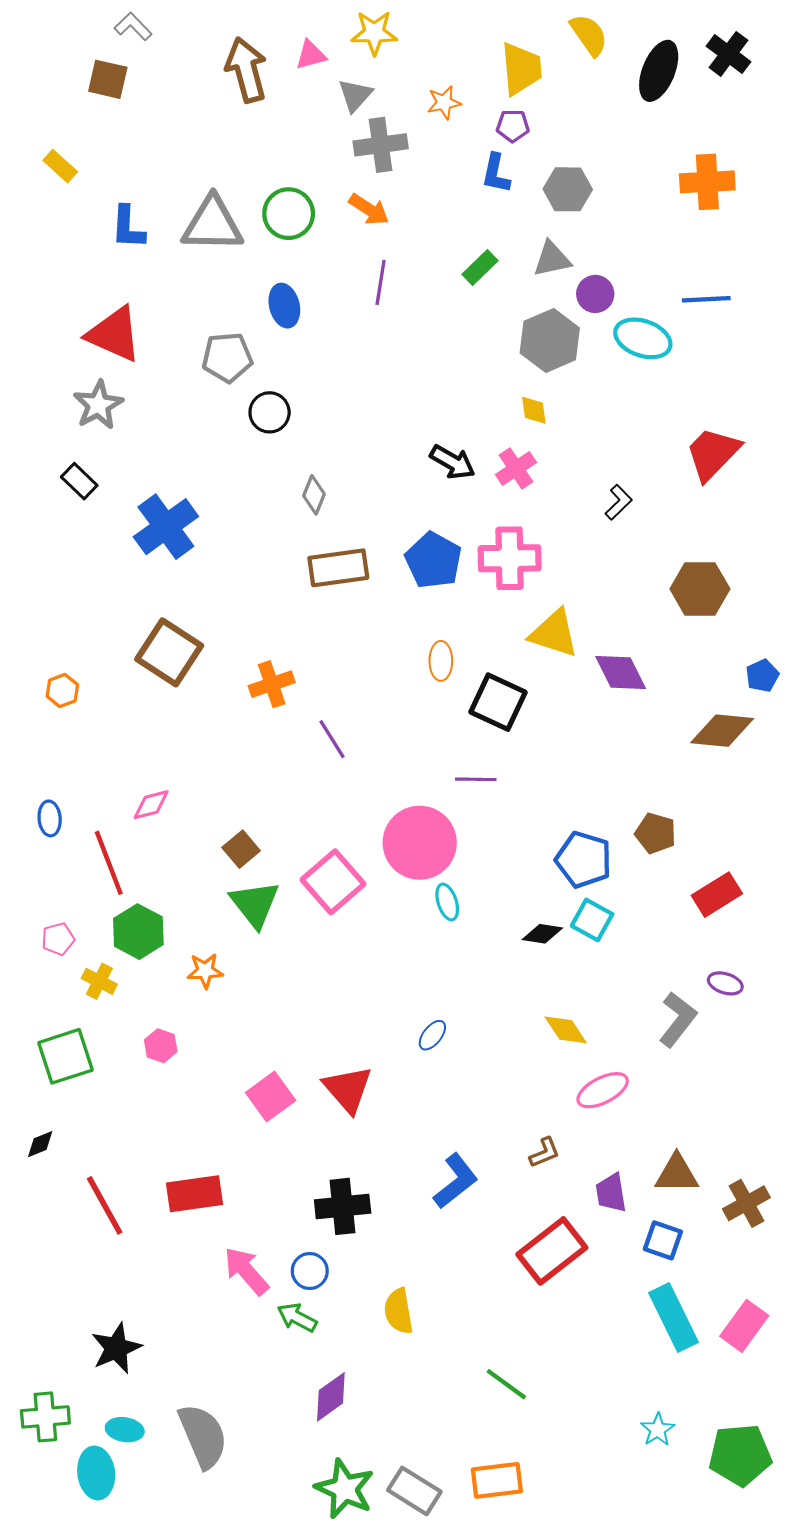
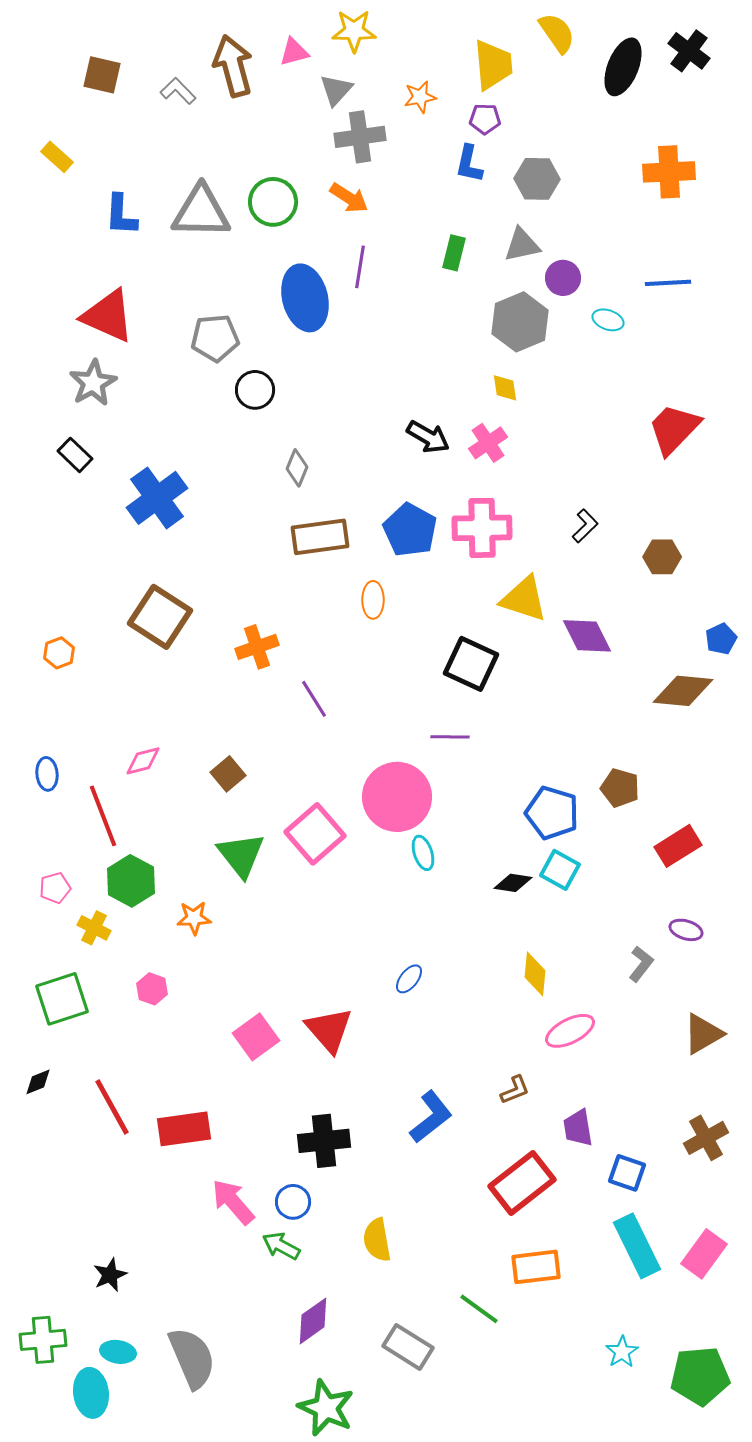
gray L-shape: (133, 26) -> (178, 91), moved
green rectangle: (480, 268) -> (454, 253), turned -32
blue ellipse: (284, 306) -> (305, 298), moved, size x1.6
cyan ellipse: (643, 338) -> (608, 320), size x0.6
black L-shape: (618, 502) -> (585, 526), moved
brown hexagon: (700, 589) -> (662, 557), size x0.7
orange ellipse: (441, 661) -> (373, 600), moved
brown square: (241, 849) -> (228, 774), moved
gray L-shape: (678, 1019) -> (641, 964), size x0.7
yellow diamond: (566, 1030) -> (535, 974), turned 39
brown triangle: (677, 1174) -> (703, 1034), moved, turned -30
red line: (105, 1205) -> (112, 1107), moved
black star: (116, 1348) -> (110, 1275), size x0.7
orange rectangle: (497, 1480) -> (536, 1267), moved
gray rectangle: (414, 1491) -> (408, 1347), moved

